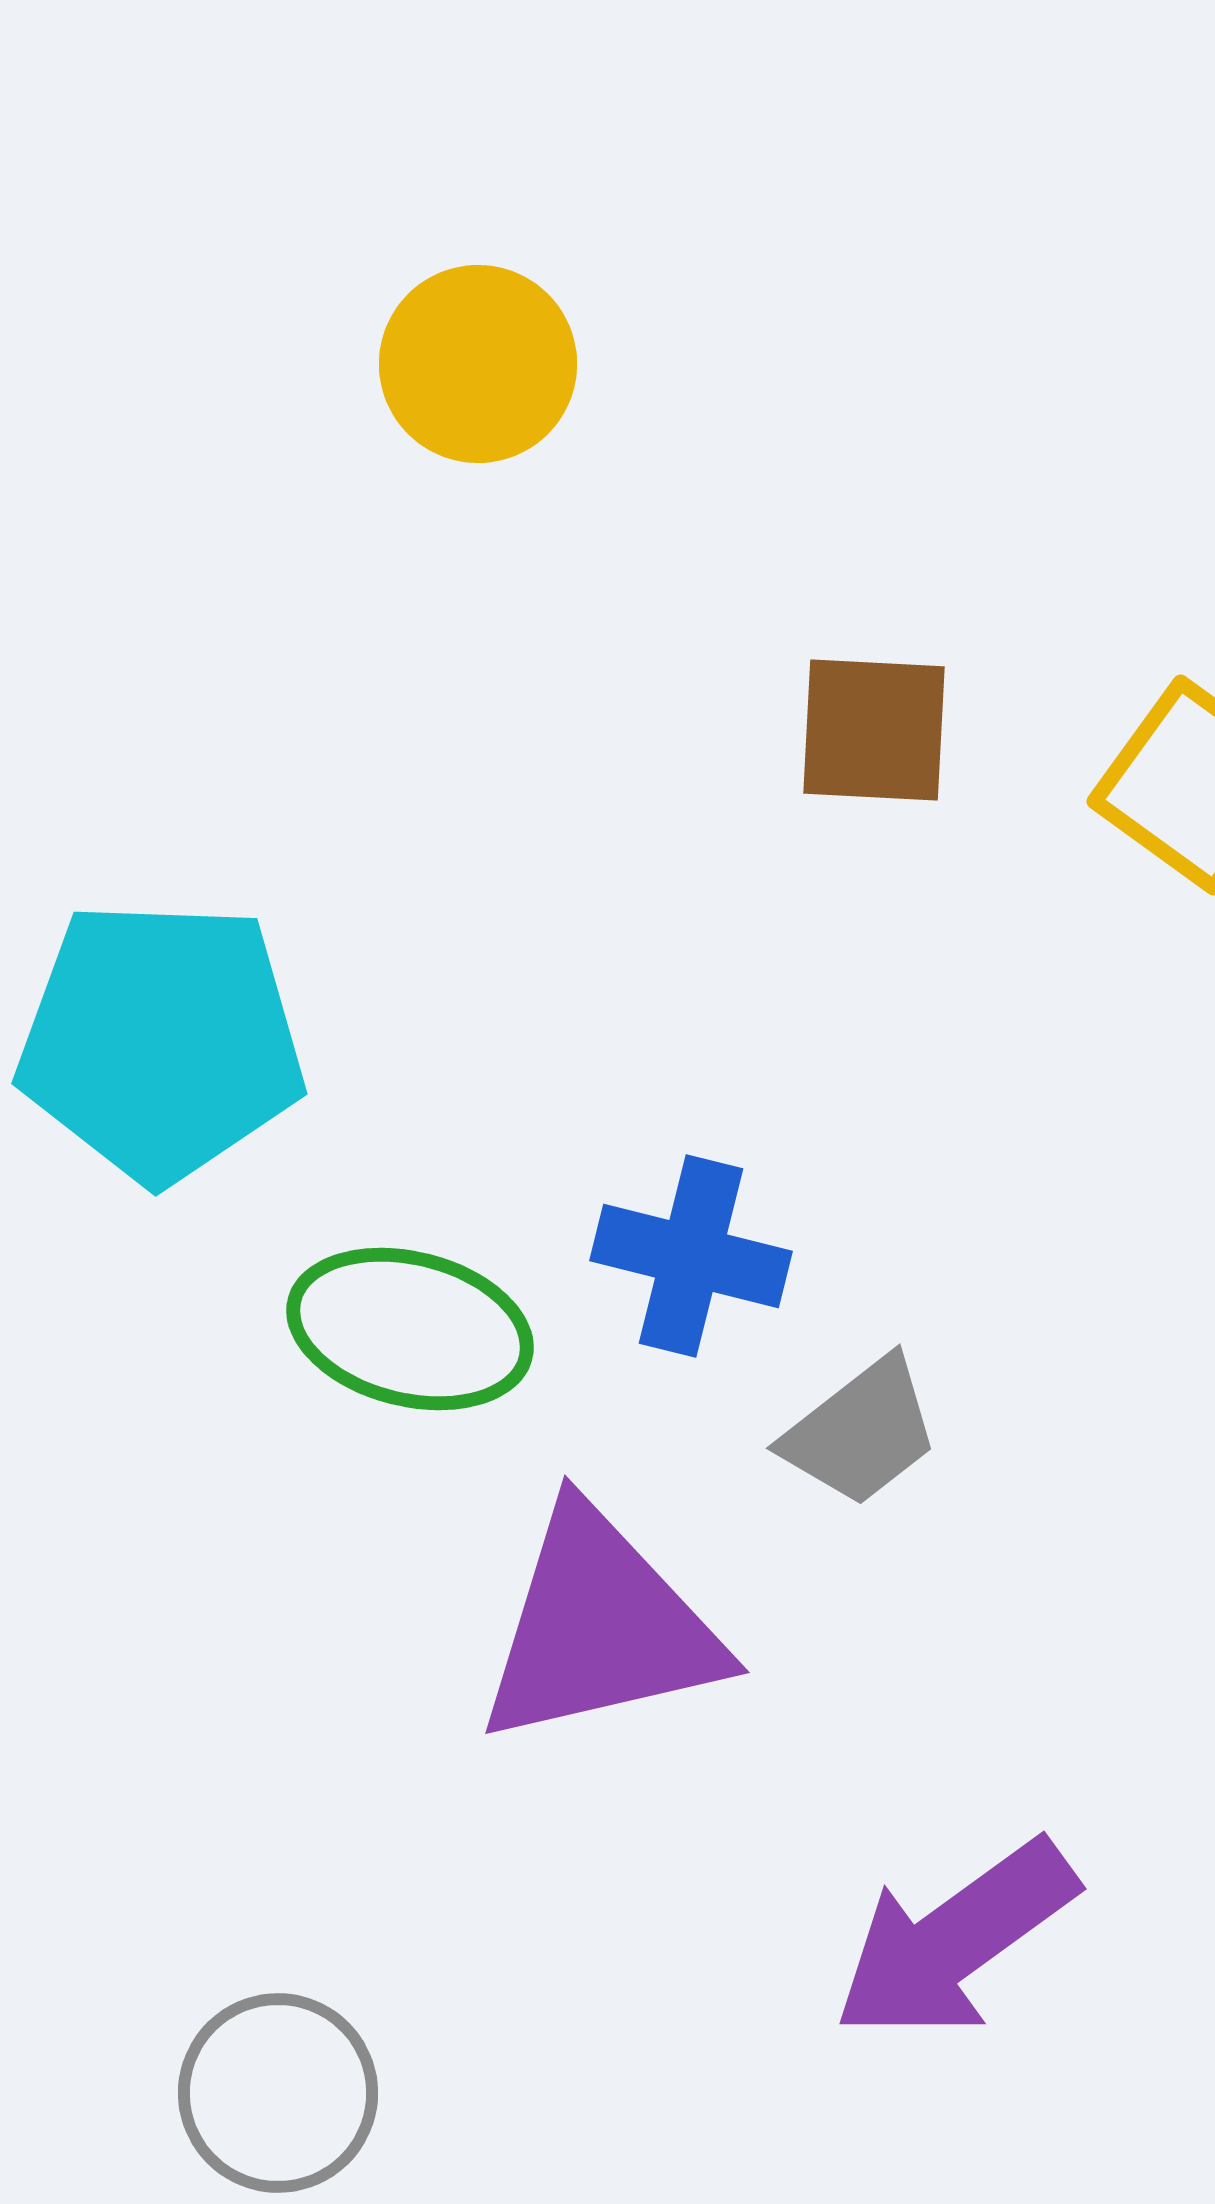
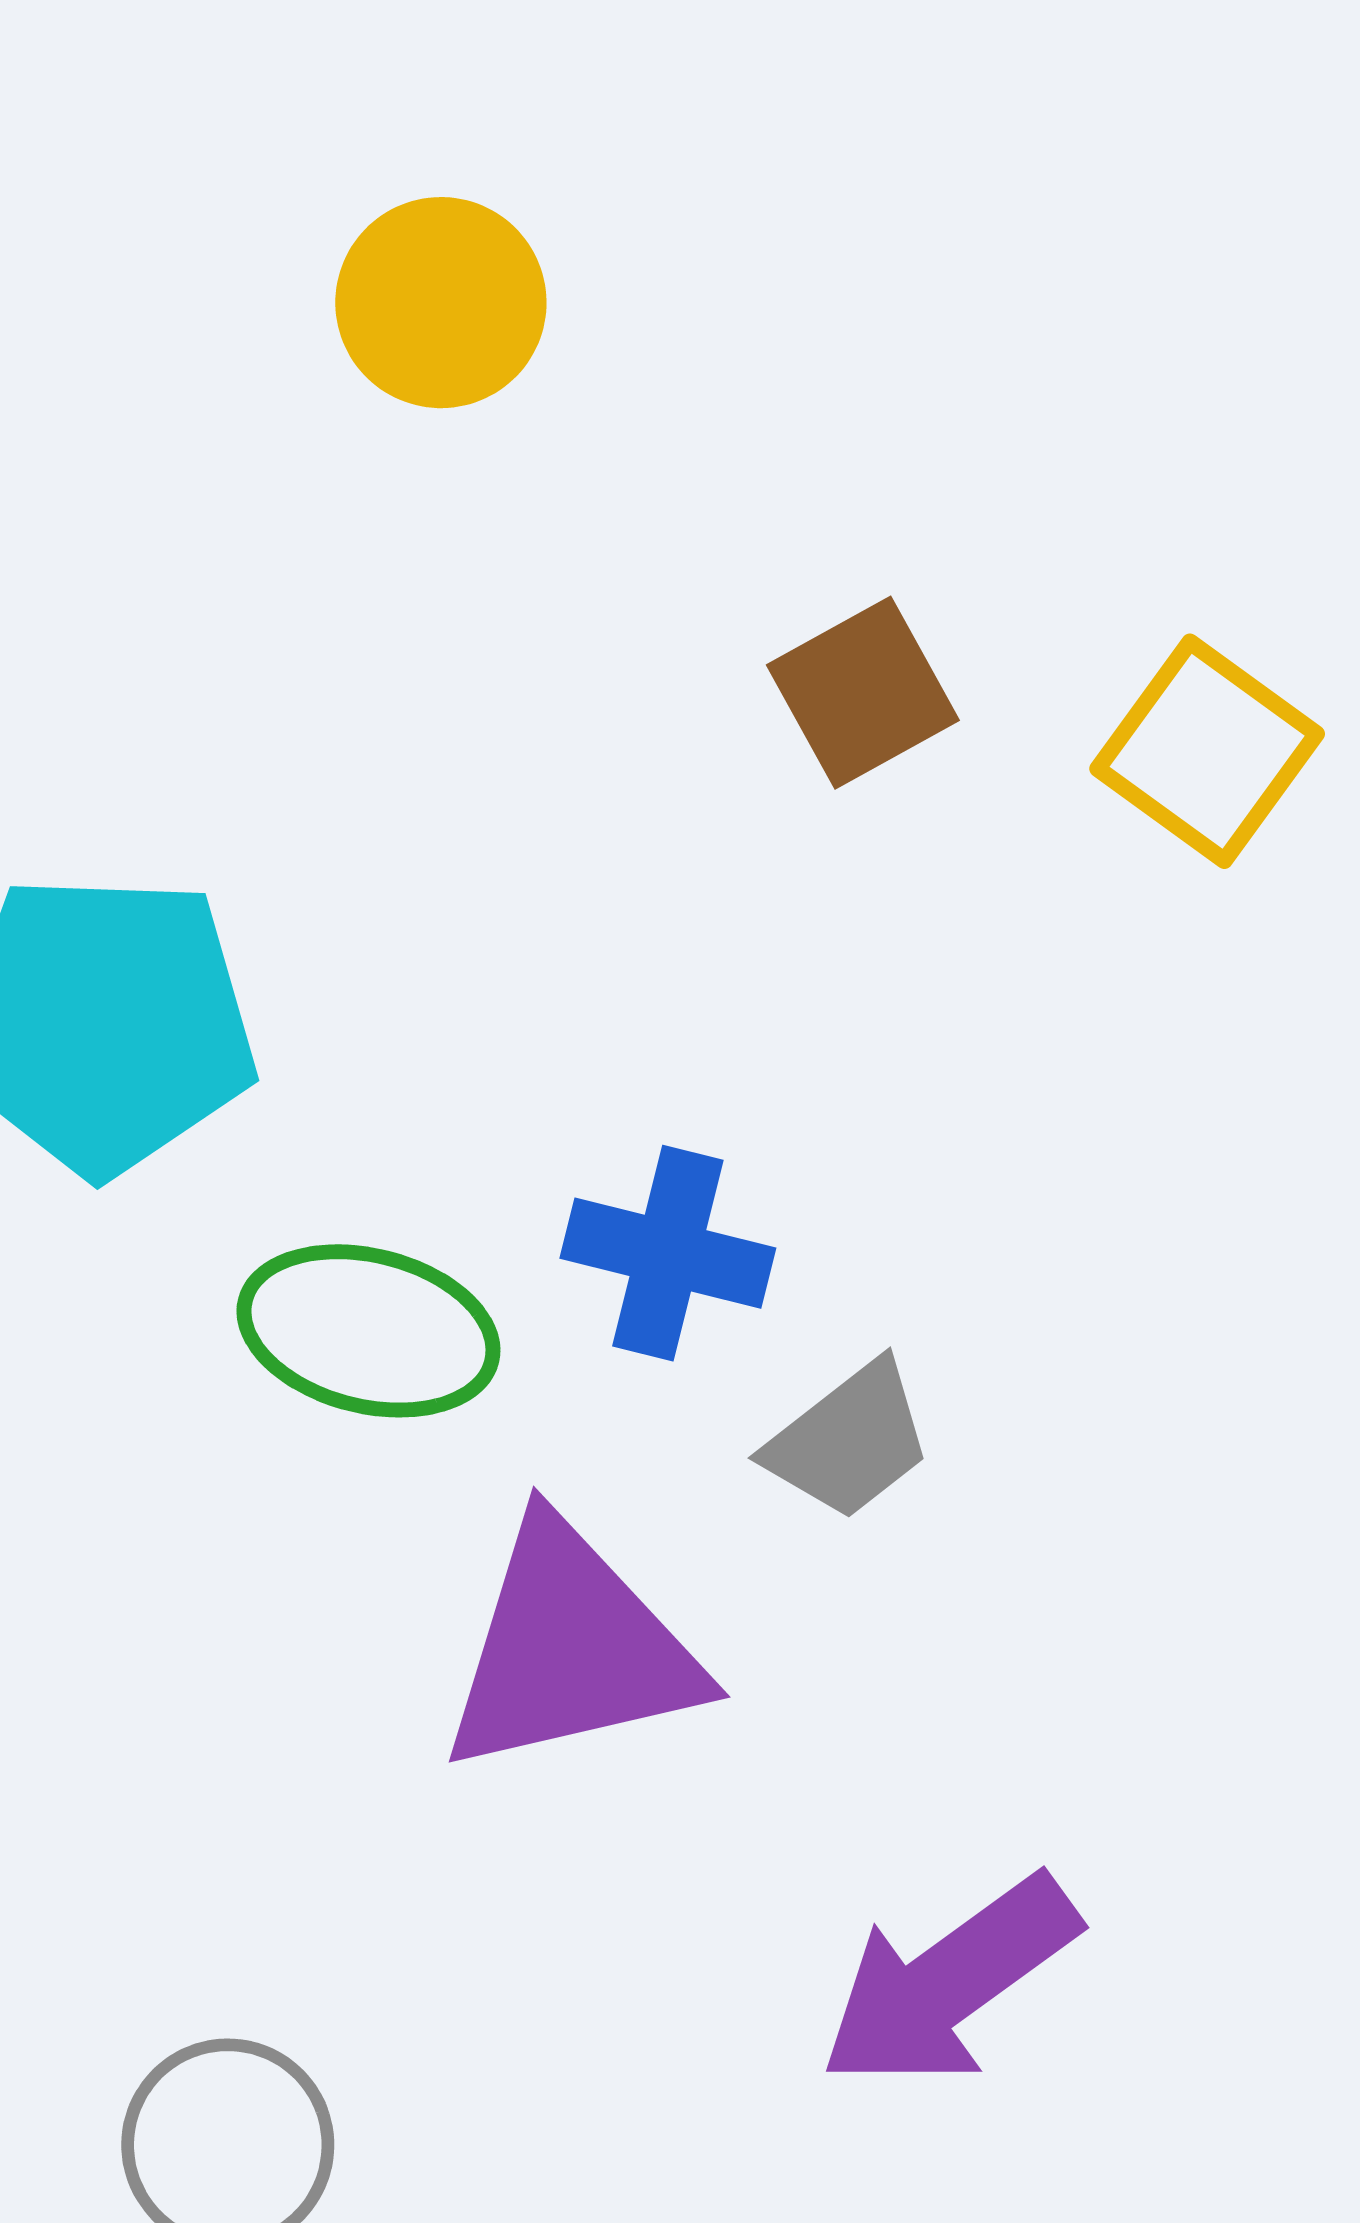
brown square: (874, 730) -> (863, 693), turned -32

